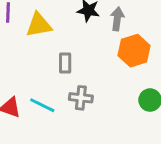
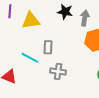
cyan line: (42, 105) -> (30, 58), moved

